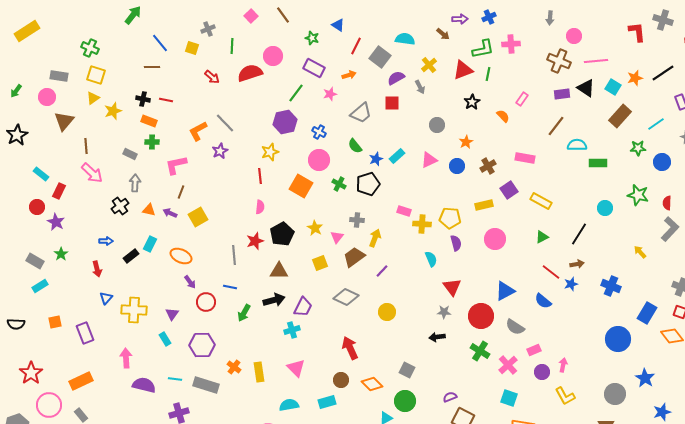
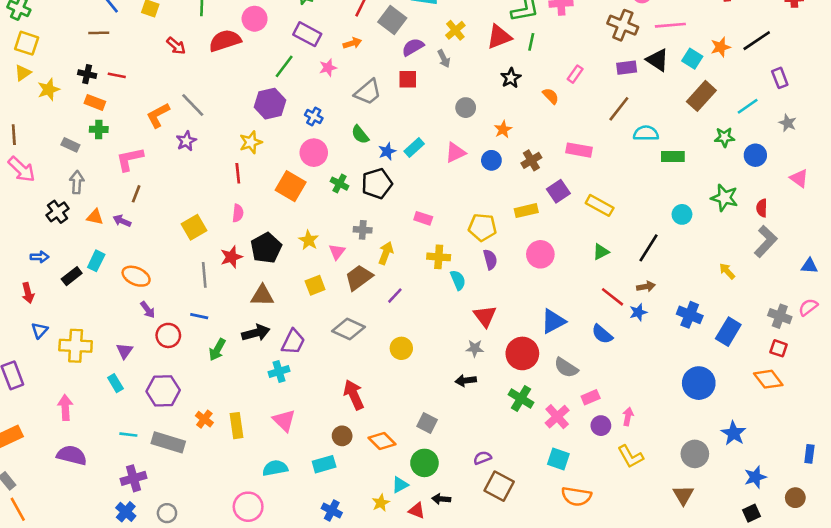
yellow square: (198, 217) -> (194, 227), moved
yellow cross: (422, 224) -> (439, 257), moved
blue rectangle: (647, 313) -> (728, 332), moved
purple semicircle: (144, 385) -> (72, 455), moved

